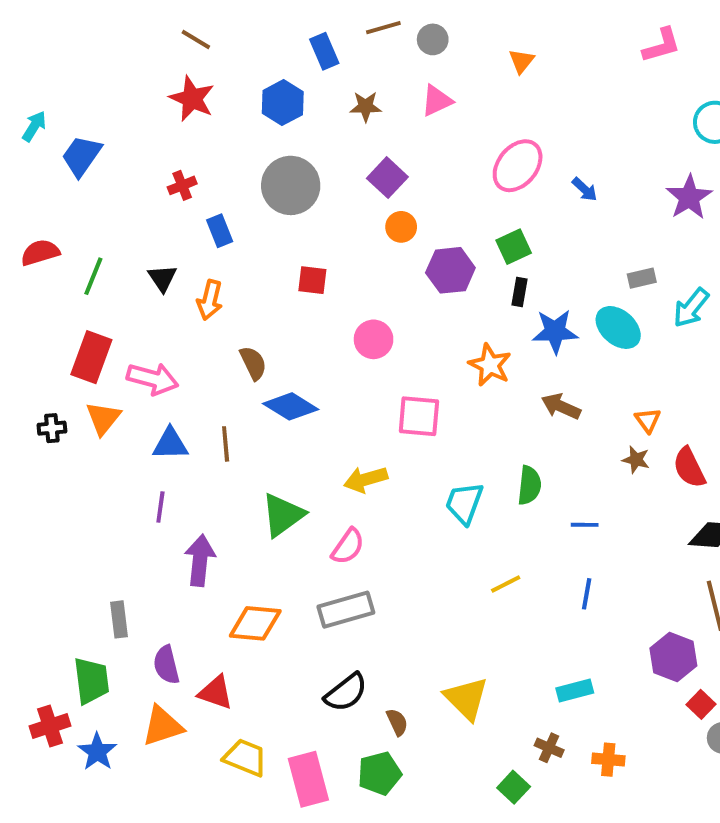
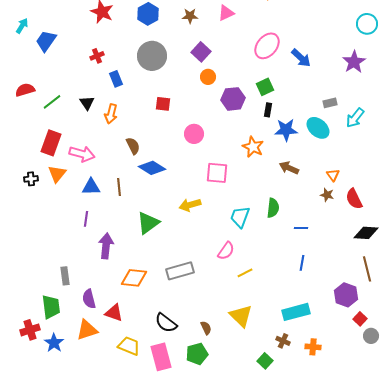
blue arrow: (585, 189) -> (301, 58), size x1.5
green line: (93, 276) -> (52, 102), turned 30
pink semicircle: (348, 546) -> (226, 251), moved
yellow line: (506, 584) -> (245, 273), moved
cyan rectangle: (575, 691) -> (296, 312), size x1.5
black semicircle: (346, 692) -> (166, 323), moved, turned 75

